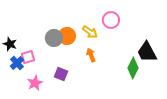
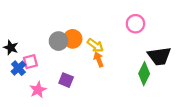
pink circle: (111, 20) -> (135, 24), moved
yellow arrow: (90, 32) -> (95, 45), moved
black trapezoid: (147, 52) -> (159, 56), turned -70

